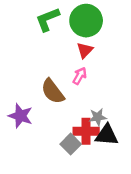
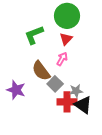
green L-shape: (47, 19) -> (34, 35), moved
black triangle: (107, 135) -> (83, 105), turned 30
gray square: (71, 144) -> (55, 84), moved

